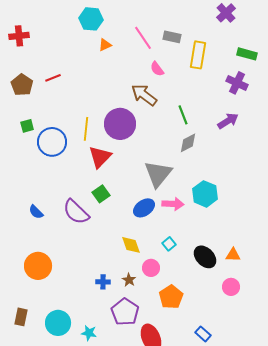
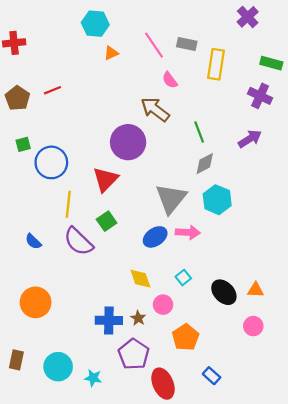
yellow line: (86, 129) -> (68, 204), moved
cyan hexagon: (205, 194) -> (217, 200), moved
blue cross: (103, 282) -> (109, 320), size x1.6
blue rectangle: (203, 334) -> (212, 376), moved

